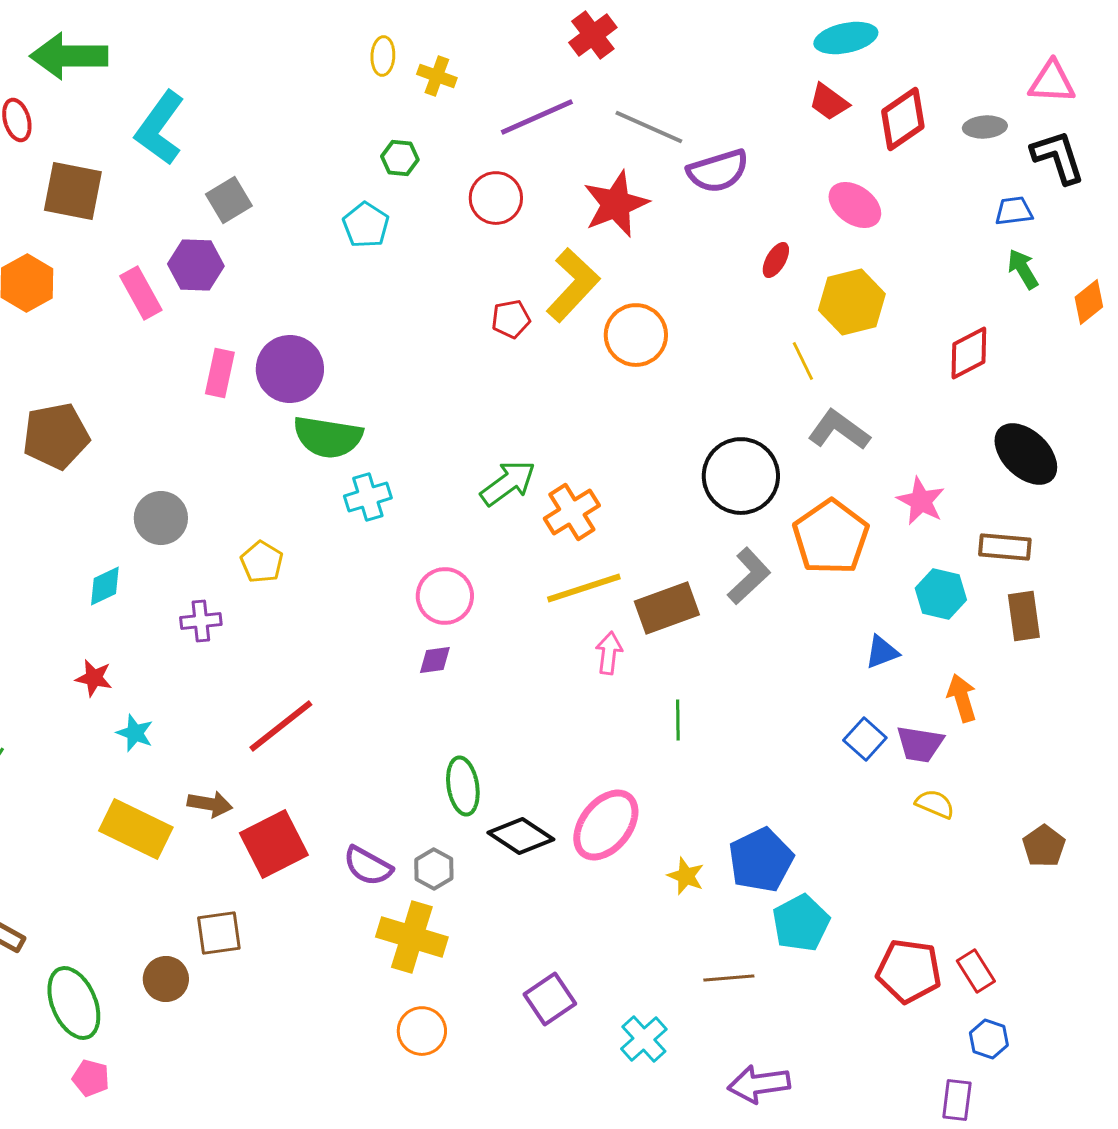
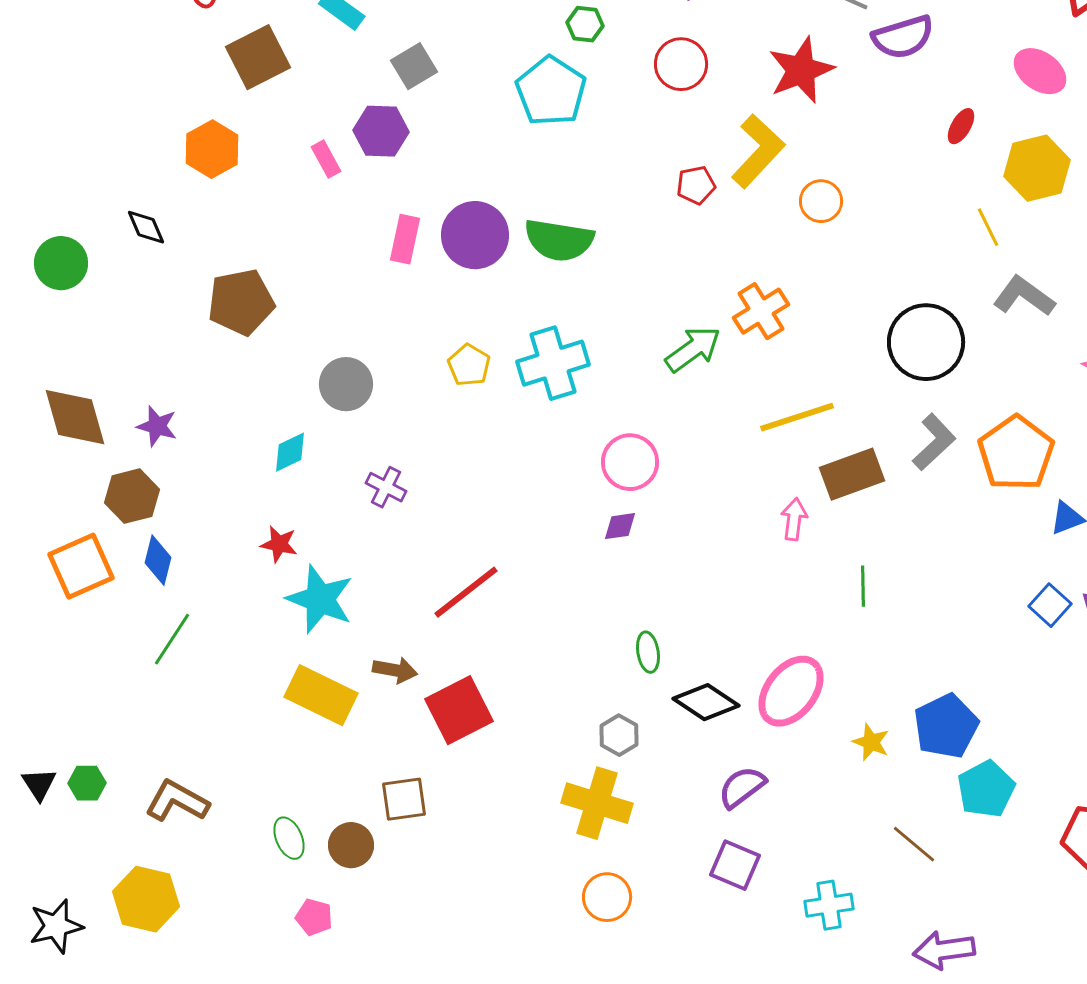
brown square: (73, 191) -> (258, 57), turned -38
cyan pentagon: (366, 225) -> (551, 91), size x1.5
pink rectangle: (141, 293) -> (326, 159), size x0.7
orange circle: (636, 335) -> (821, 201), size x0.7
green semicircle: (328, 437) -> (559, 240), moved
cyan cross: (368, 497) -> (553, 363), size x1.5
orange cross: (572, 512) -> (761, 311), moved
orange pentagon: (831, 537) -> (1016, 453), moved
yellow pentagon: (262, 562) -> (469, 365), moved
yellow line: (584, 588) -> (797, 417), moved
purple cross: (201, 621) -> (386, 487), turned 33
cyan star: (135, 733) -> (320, 599), size x1.8
green ellipse: (463, 786) -> (648, 652), size x0.7
purple semicircle: (368, 866) -> (742, 787), moved, turned 114
brown line: (729, 978) -> (914, 844), turned 45
purple square: (550, 999) -> (735, 865), turned -33
green ellipse: (74, 1003) -> (289, 838), moved, size x0.6
cyan cross: (644, 1039) -> (829, 905), turned 33
pink pentagon: (91, 1078) -> (314, 917), moved

